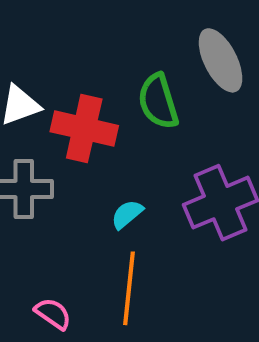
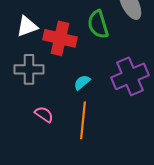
pink semicircle: (53, 314) -> (44, 114), moved

